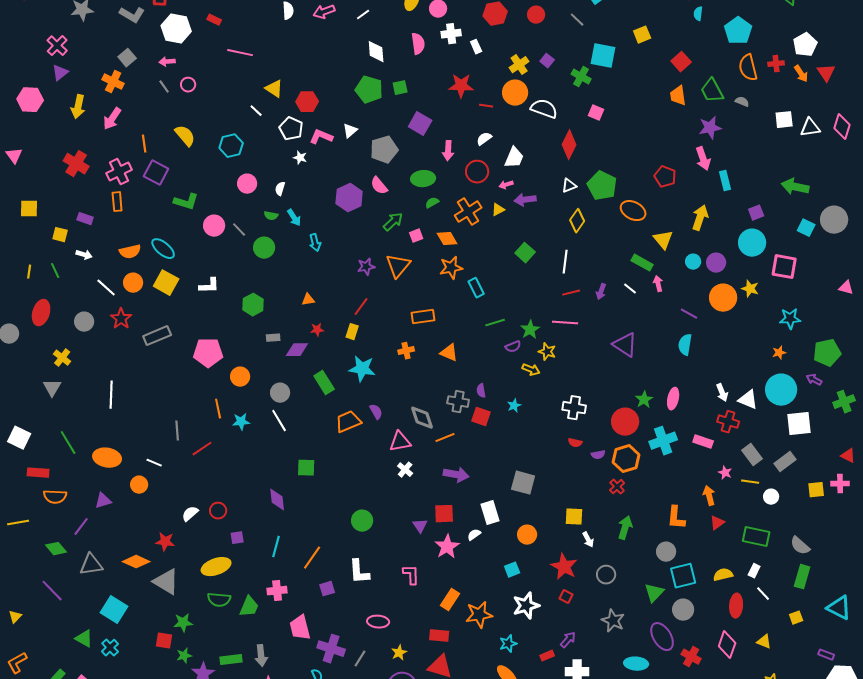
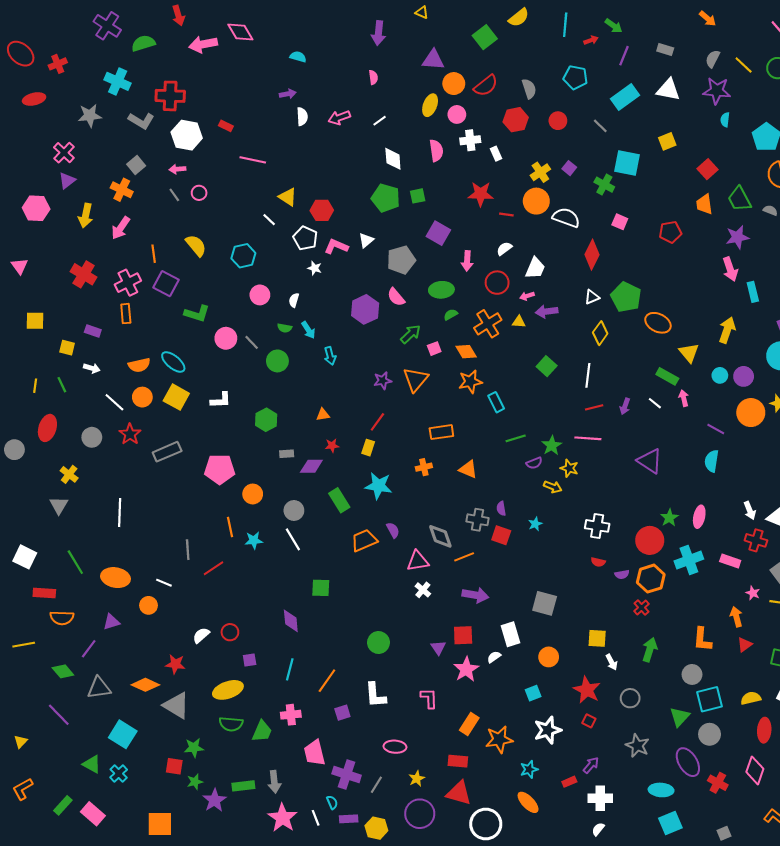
red pentagon: (665, 177) -> (670, 232), moved, turned -30
yellow triangle: (498, 210) -> (519, 322), turned 32

